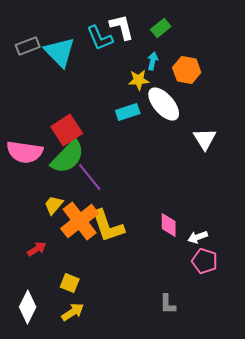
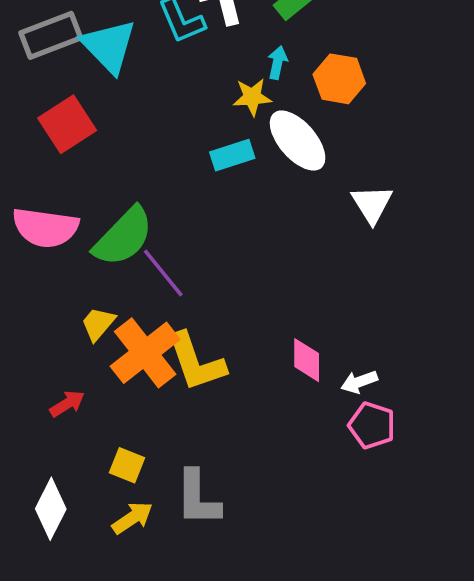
gray rectangle: (28, 46) -> (51, 35), size x1.4
red square: (67, 130) -> (67, 124), moved
gray L-shape: (168, 304) -> (198, 498), moved, size x1.6

